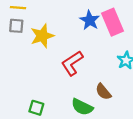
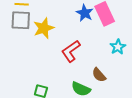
gray square: (16, 26) -> (21, 20), size x1.5

